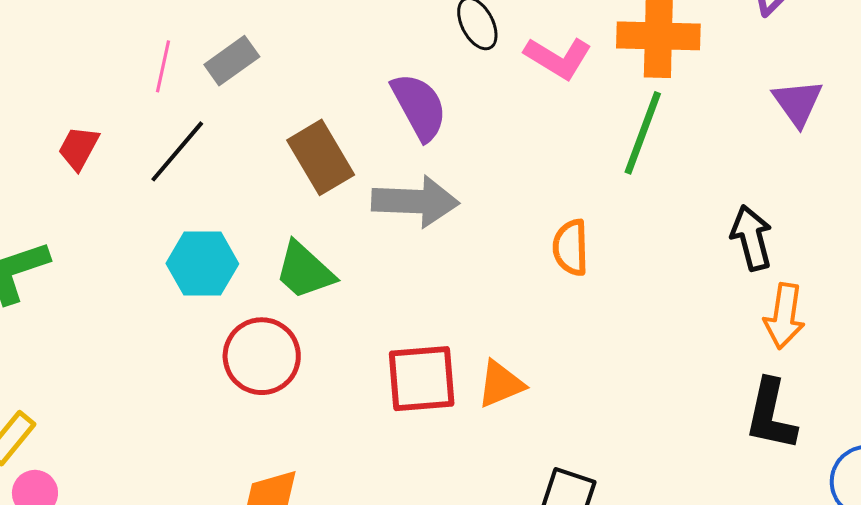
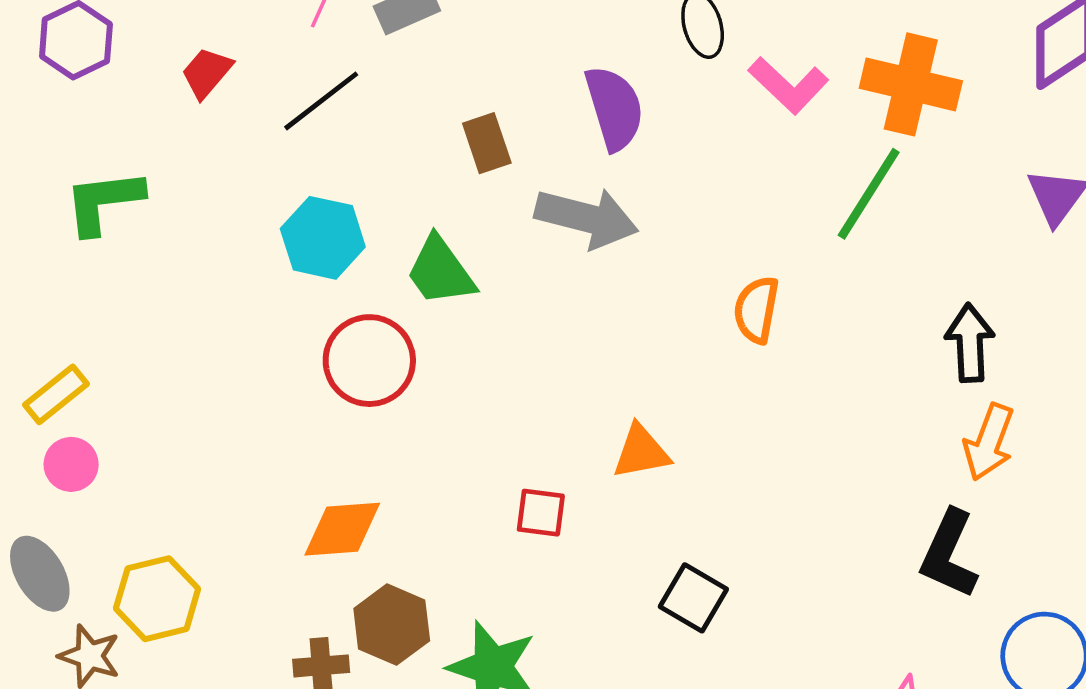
brown rectangle: (321, 157) -> (487, 143), size x0.7
red square: (422, 379) -> (541, 513), moved, size x0.6

